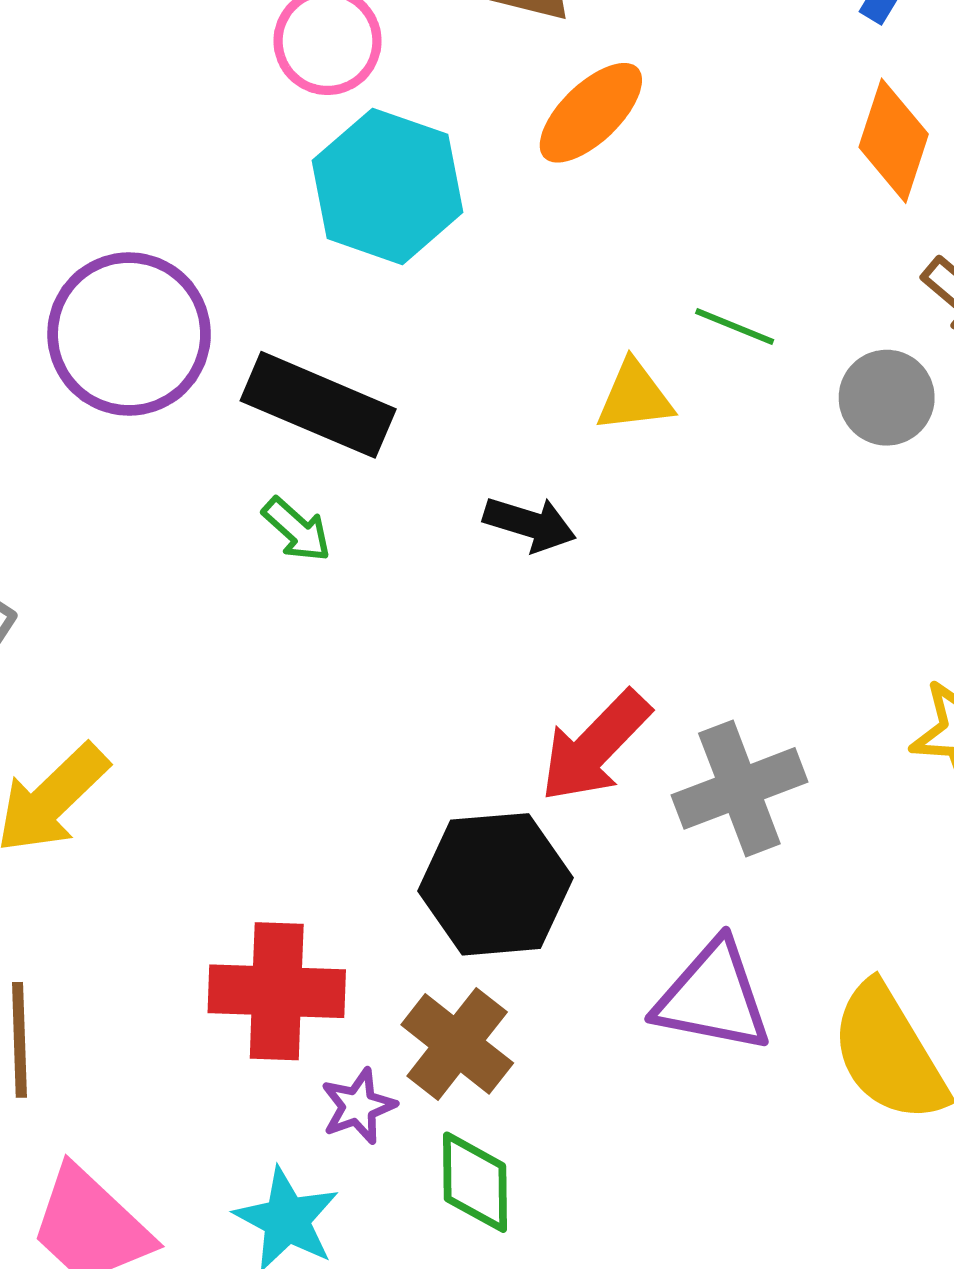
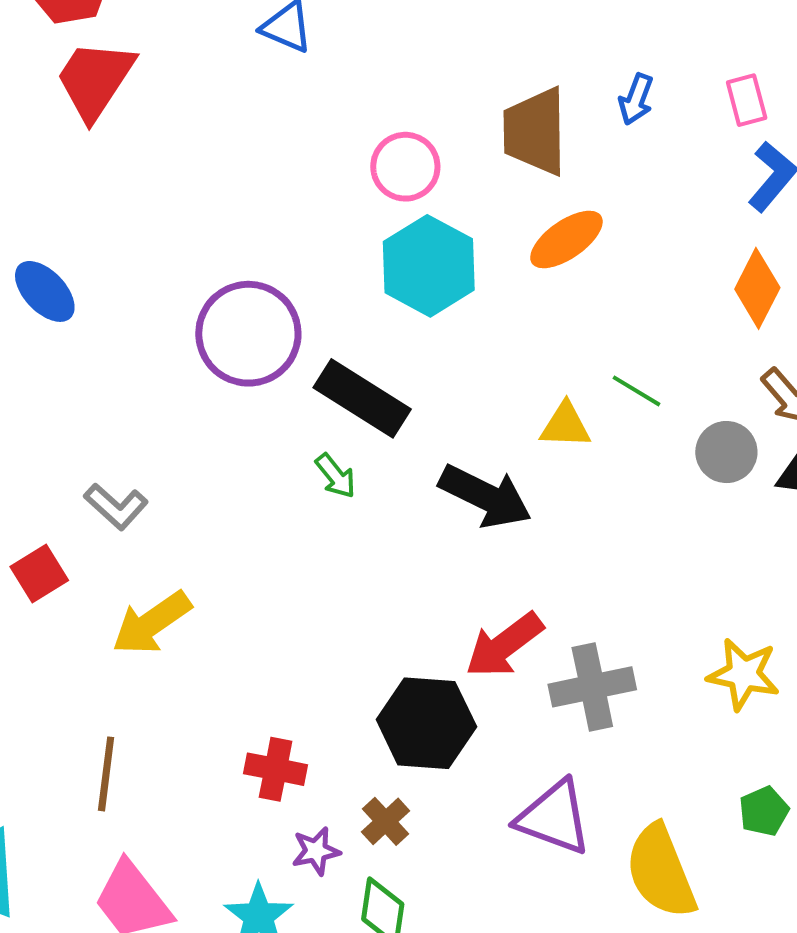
black arrow: (530, 524) -> (485, 496), size x1.6
red cross: (277, 991) -> (276, 769), size x0.7
brown cross: (457, 1044) -> (386, 821), size x0.7

